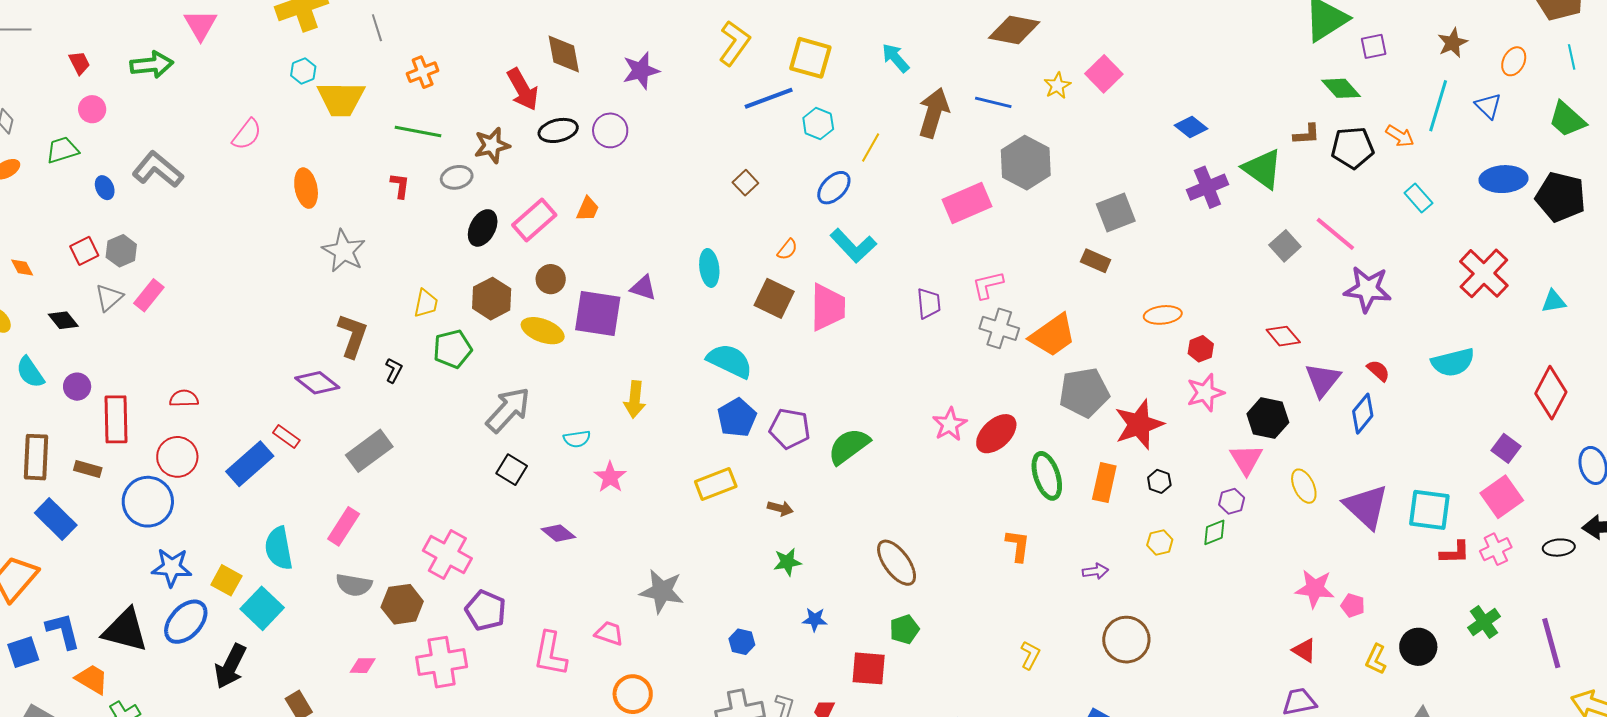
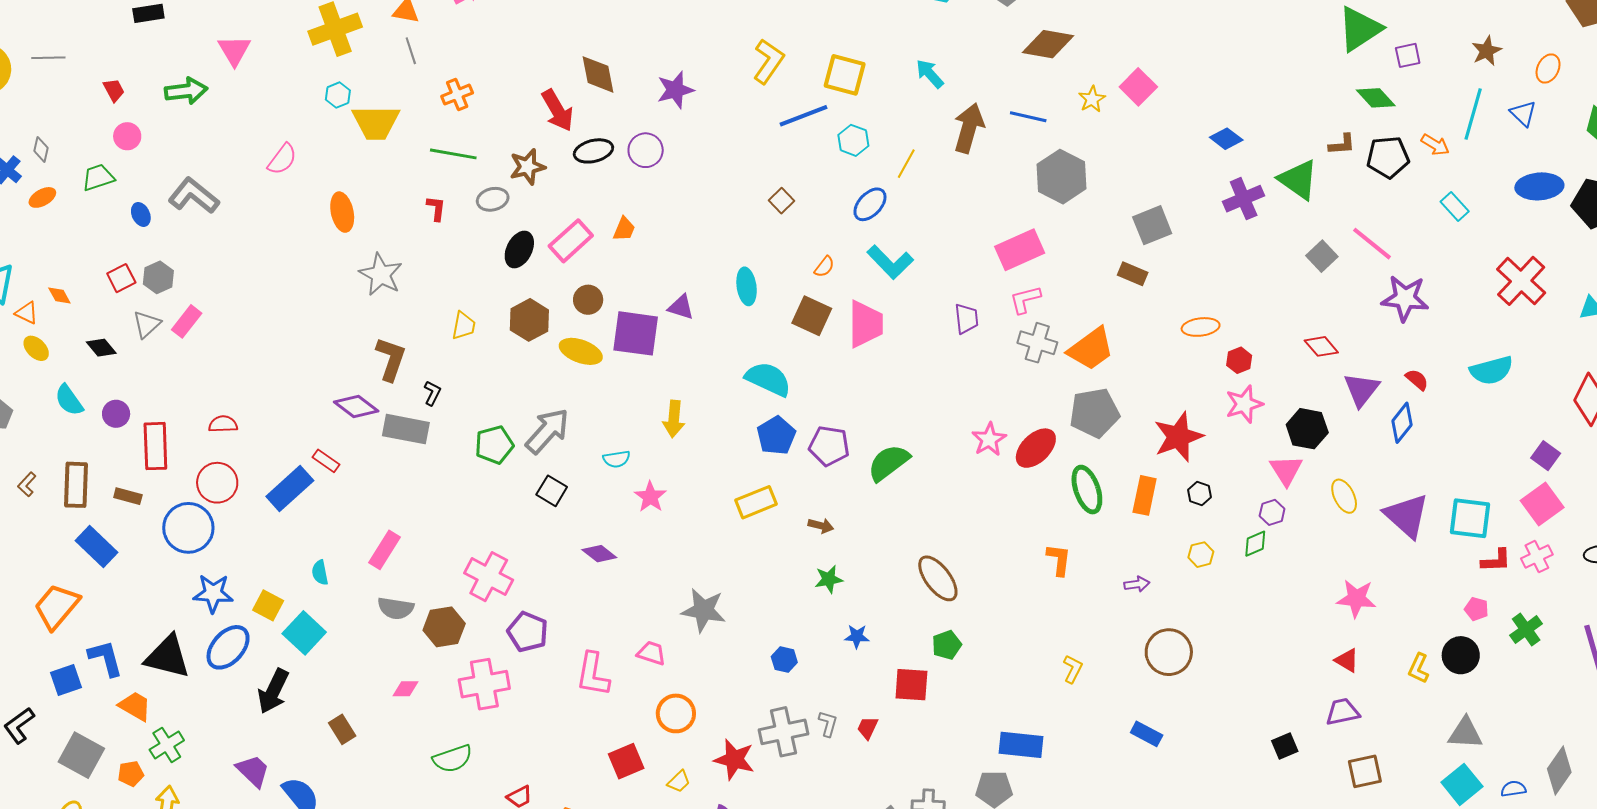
pink rectangle: (967, 203) -> (1020, 250), moved
green pentagon: (453, 349) -> (494, 445), moved
gray pentagon: (1084, 393) -> (1094, 413), moved
gray rectangle: (369, 451) -> (406, 429), moved, turned 48
cyan semicircle: (279, 548) -> (320, 573), size x0.6
pink pentagon: (1353, 605) -> (1476, 609), moved

